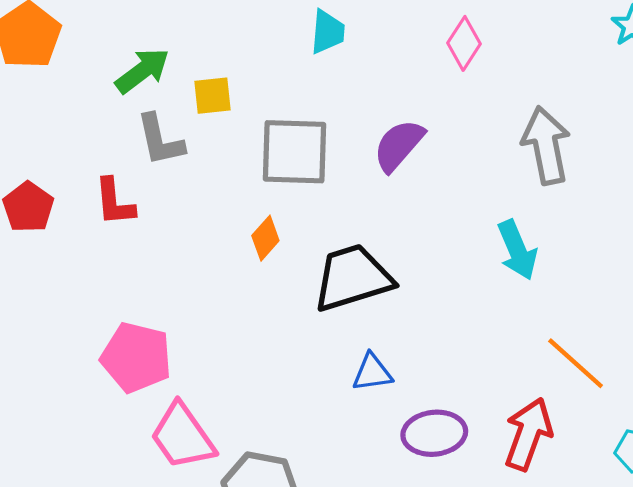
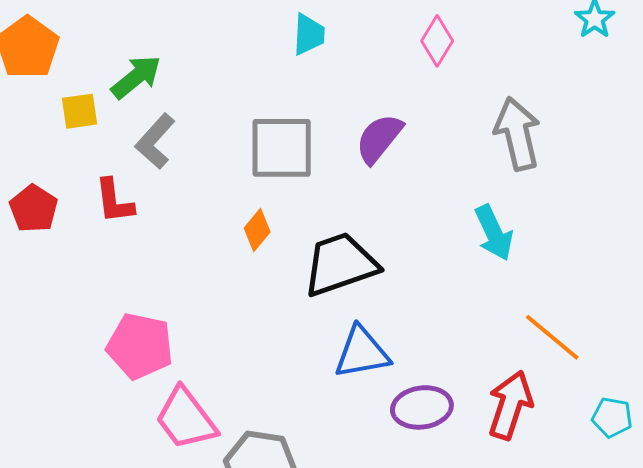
yellow square: (212, 96) -> (80, 111), moved
gray L-shape: (160, 140) -> (155, 141), turned 56
blue triangle: (372, 373) -> (362, 353), size x1.5

